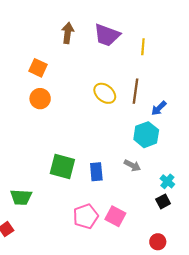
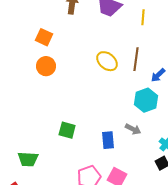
green square: (62, 166) -> (67, 130), size x0.7
blue rectangle: (96, 172) -> (108, 140), moved

